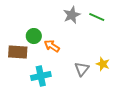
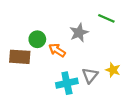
gray star: (72, 15) -> (79, 33), moved
cyan cross: (41, 76) -> (67, 83), moved

